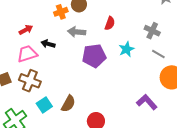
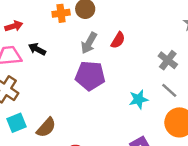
gray arrow: (77, 32) -> (89, 43), moved, turned -78
cyan star: (126, 49) -> (139, 99), moved

